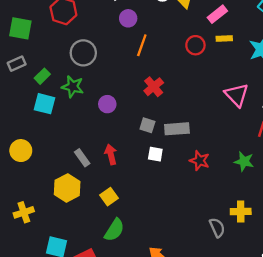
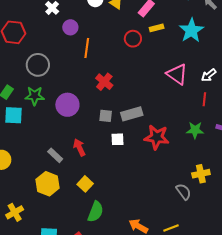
purple circle: (107, 104) -> (67, 105), size x1.5
red star: (200, 161) -> (157, 137), size x1.4

